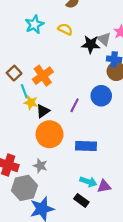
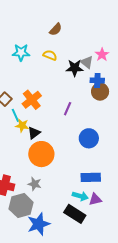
cyan star: (34, 24) -> (21, 52), turned 30
blue circle: (101, 96) -> (89, 138), moved
purple line: (75, 105) -> (68, 109), moved
blue rectangle: (86, 146) -> (91, 177), moved
black rectangle: (81, 200) -> (75, 214), size x1.5

